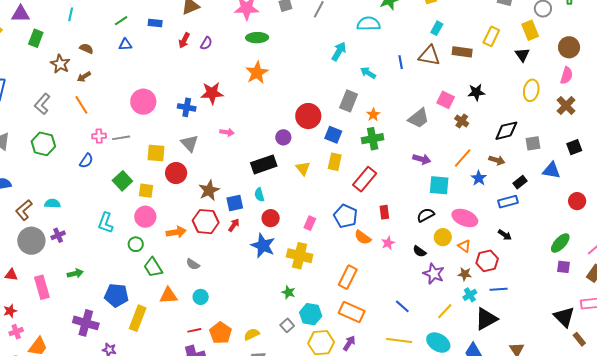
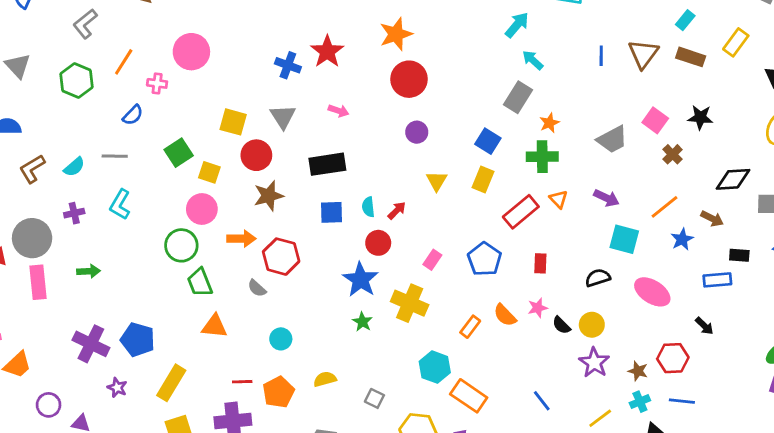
cyan rectangle: (437, 28) -> (685, 20), moved
brown triangle: (429, 56) -> (643, 54), turned 45
cyan arrow: (368, 73) -> (533, 60), moved
red star: (212, 93) -> (327, 51), turned 30
pink circle: (143, 102) -> (191, 52), moved
orange line: (81, 105) -> (124, 62), moved, turned 54
red circle: (308, 116) -> (409, 79), moved
gray line: (121, 138) -> (115, 156), moved
black rectangle: (264, 164) -> (327, 164), moved
black rectangle: (520, 182) -> (739, 255), turned 32
brown star: (209, 190) -> (269, 196), moved
cyan semicircle: (52, 204) -> (74, 167), turned 126
red hexagon: (206, 222) -> (281, 257), moved
cyan L-shape: (106, 223) -> (120, 204), moved
red arrow: (234, 225) -> (397, 211), moved
orange semicircle: (363, 237) -> (505, 315), moved
yellow circle: (443, 237) -> (592, 325), moved
gray circle: (31, 241) -> (32, 238), moved
green circle: (136, 244) -> (181, 245), size x1.5
orange triangle: (464, 246) -> (559, 199), moved
black semicircle: (419, 251) -> (561, 325), moved
orange rectangle: (348, 277) -> (470, 327), moved, size x0.7
green star: (288, 292) -> (362, 322), moved
blue pentagon: (116, 295) -> (138, 340), moved
cyan circle: (201, 297) -> (281, 339), moved
cyan hexagon: (311, 314) -> (435, 367), moved
yellow rectangle: (138, 318) -> (171, 383), moved
gray square: (287, 325) -> (374, 398), turned -32
yellow semicircle: (252, 334) -> (325, 379), moved

